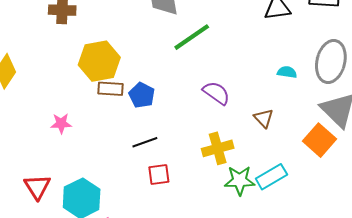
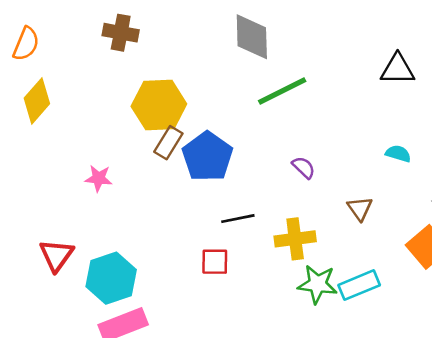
brown rectangle: (110, 89) -> (168, 143), turned -70
purple semicircle: (216, 93) -> (304, 167), size x0.7
blue pentagon: (142, 95) -> (207, 157), size x1.5
black line: (145, 142) -> (238, 219), moved

